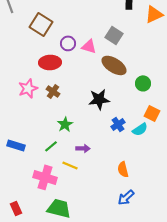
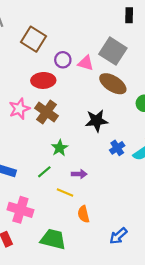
gray square: (114, 35) -> (113, 51), size x1.4
brown cross: (53, 91) -> (47, 112), size x1.5
orange semicircle: (123, 169) -> (84, 214), moved
pink cross: (45, 177) -> (20, 210), moved
blue arrow: (126, 197) -> (118, 236), moved

